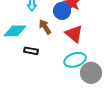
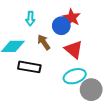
black rectangle: (31, 51) -> (29, 67), size x1.5

